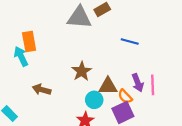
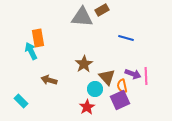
purple arrow: (138, 83) -> (133, 74), turned -49
brown triangle: (108, 86) -> (107, 77), turned 48
orange semicircle: (125, 96) -> (122, 86), turned 32

